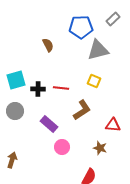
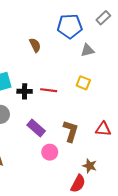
gray triangle: (98, 50) -> (88, 50), size x0.6
brown L-shape: (82, 110) -> (71, 131), moved, turned -40
brown star: (100, 148) -> (90, 166), moved

